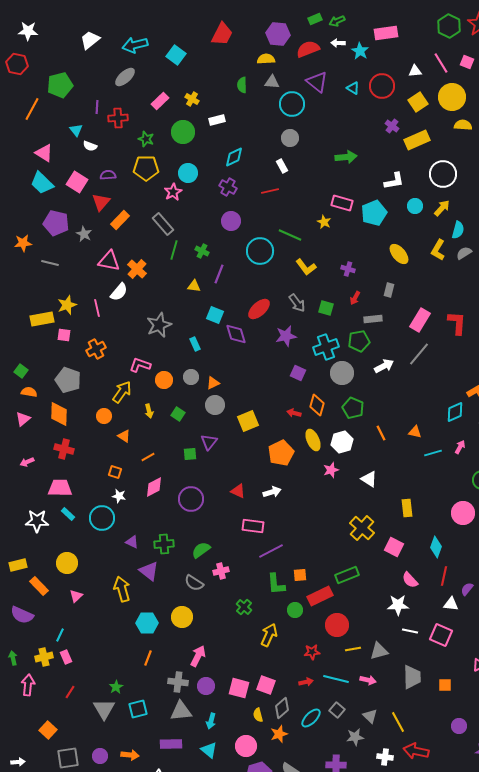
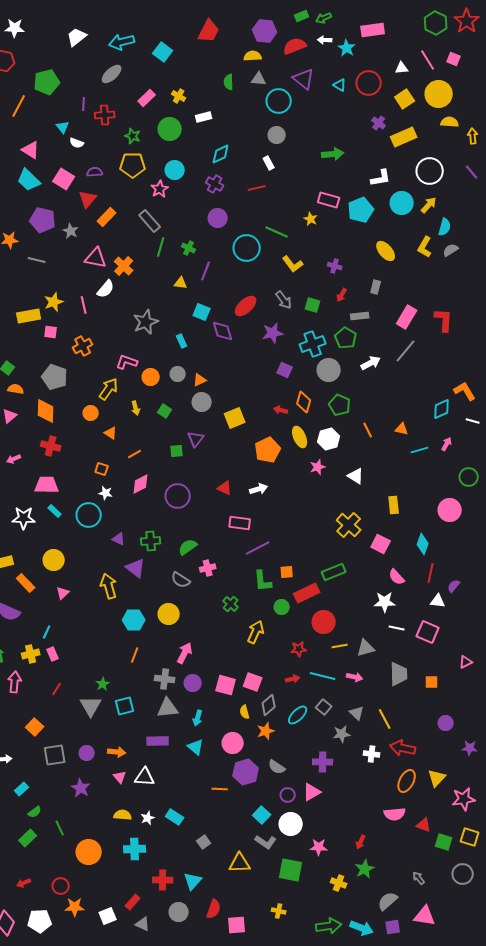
cyan circle: (415, 206) -> (402, 203), size x1.5
green pentagon: (359, 341) -> (346, 338), turned -30

